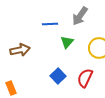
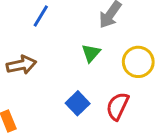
blue line: (50, 24) -> (41, 16), moved, turned -56

